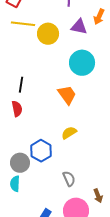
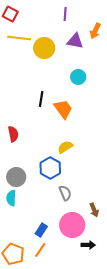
cyan circle: (82, 63) -> (78, 77), size x0.6
black line: (21, 85) -> (41, 99), moved
red semicircle: (17, 109) -> (13, 134), moved
blue hexagon: (41, 151) -> (50, 168), moved

